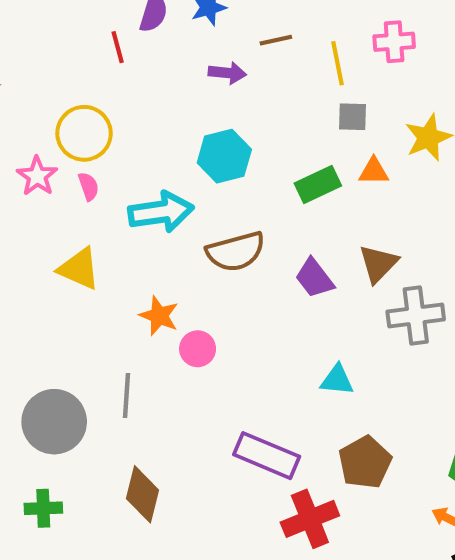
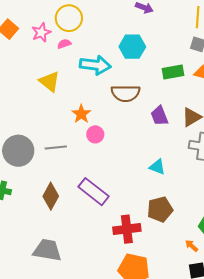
pink semicircle: (88, 186) -> (64, 44), turned -104
gray line: (126, 395) -> (56, 147), turned 65
purple rectangle: (267, 456) -> (93, 192), moved

